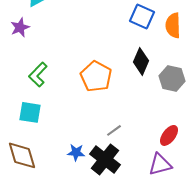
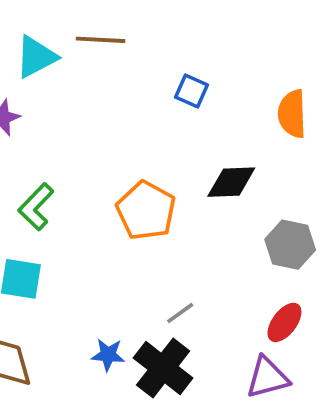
blue square: (142, 16) -> (192, 91), moved, size x0.7
black diamond: (141, 61) -> (231, 182), turned 64
gray hexagon: (172, 78) -> (290, 245), moved

